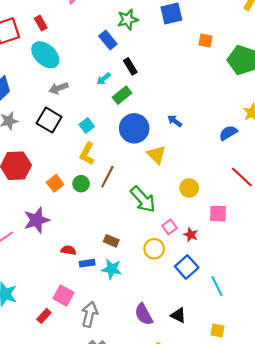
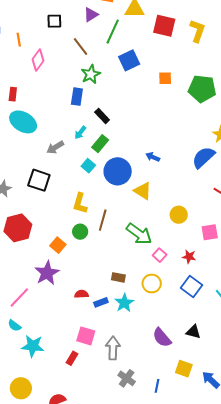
red rectangle: (41, 23) -> (13, 94), turned 48
blue rectangle: (108, 40) -> (77, 97), turned 60
gray arrow: (59, 88) -> (55, 147), moved
cyan square: (87, 126) -> (88, 166), moved
blue semicircle: (228, 133) -> (203, 157), size x1.4
orange square: (55, 183) -> (58, 245), moved
pink square: (170, 227) -> (160, 255), moved
yellow circle: (154, 249) -> (152, 284), moved
cyan star: (112, 269) -> (124, 303), turned -30

